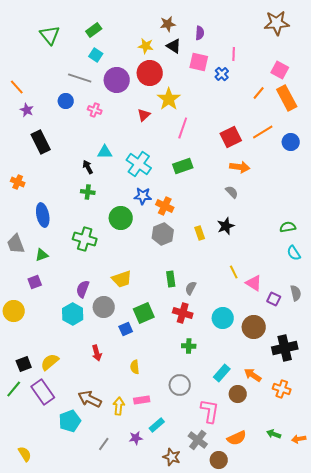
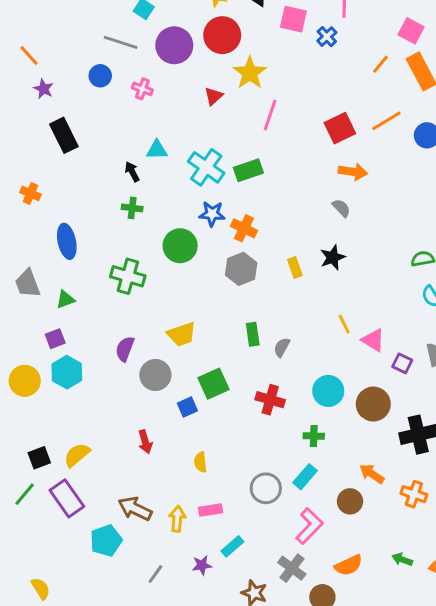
green rectangle: (183, 166) -> (248, 170), moved
red cross: (183, 313) -> (270, 400), moved
cyan hexagon: (73, 314) -> (67, 372), moved
green cross: (189, 346) -> (314, 436), moved
cyan rectangle: (222, 373) -> (305, 477), moved
pink L-shape: (210, 411) -> (309, 526), turned 35

